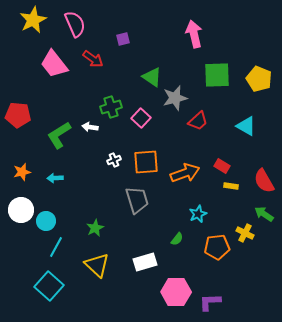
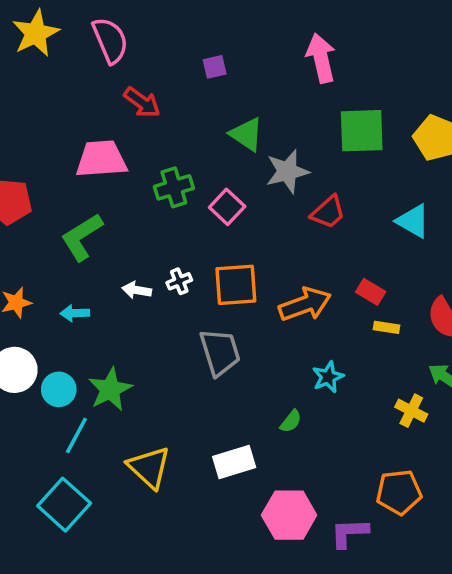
purple square: (123, 39) -> (215, 67), moved
pink trapezoid: (54, 64) -> (101, 159), moved, turned 124
white arrow: (90, 127) -> (137, 290), moved
green star: (95, 228) -> (110, 389), moved, size x1.4
orange pentagon: (217, 247) -> (399, 492), moved

